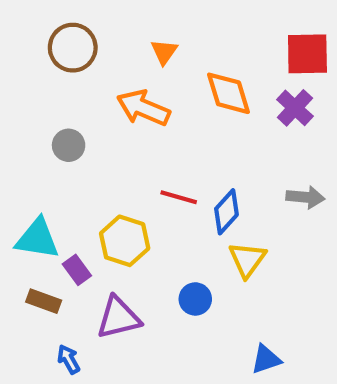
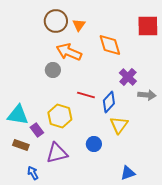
brown circle: (73, 48) -> (56, 21), moved
purple cross: (295, 108) -> (128, 77), moved
gray circle: (69, 145) -> (53, 70), moved

